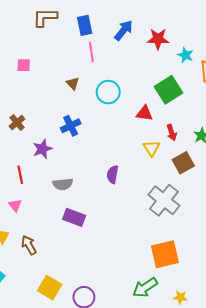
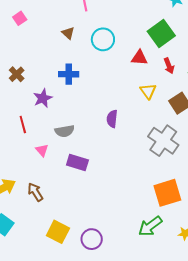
pink square: (24, 65) -> (20, 18), turned -32
blue cross: (71, 126) -> (69, 74), turned 30
red arrow: (172, 133) -> (169, 66), moved
pink triangle: (15, 205) -> (42, 150), moved

